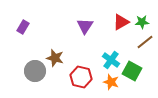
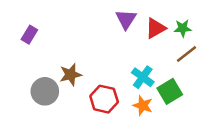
purple triangle: (85, 26) -> (126, 19), moved
brown star: (55, 58) -> (71, 75), turned -30
green square: (132, 71) -> (170, 91), turned 30

